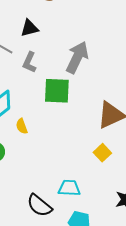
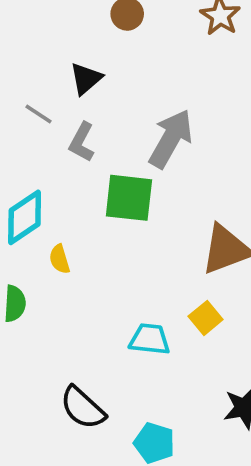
black triangle: (29, 28) -> (86, 79), turned -30
cyan trapezoid: (69, 188) -> (150, 339), moved

